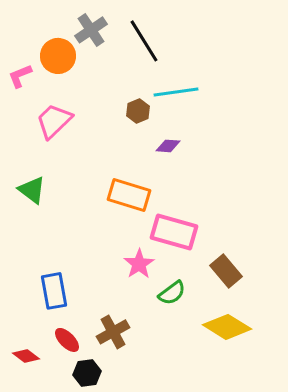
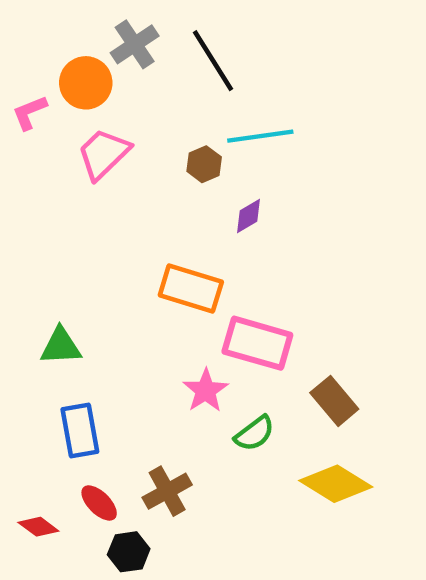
pink trapezoid: (54, 121) -> (104, 154), moved
purple diamond: (168, 146) -> (249, 216), turned -35
green triangle: (32, 190) -> (61, 346), moved, turned -40

